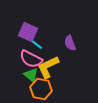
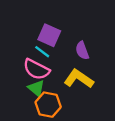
purple square: (28, 32) -> (49, 35), moved
yellow L-shape: (48, 67) -> (79, 79), moved, turned 60

